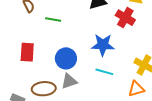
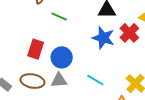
blue star: (103, 45) -> (103, 38), moved
red rectangle: (27, 52) -> (36, 49), moved

